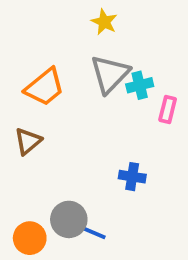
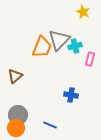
yellow star: (104, 22) -> (83, 12), moved
orange trapezoid: (45, 87) -> (42, 47), moved, turned -30
gray circle: (69, 219) -> (18, 115), moved

